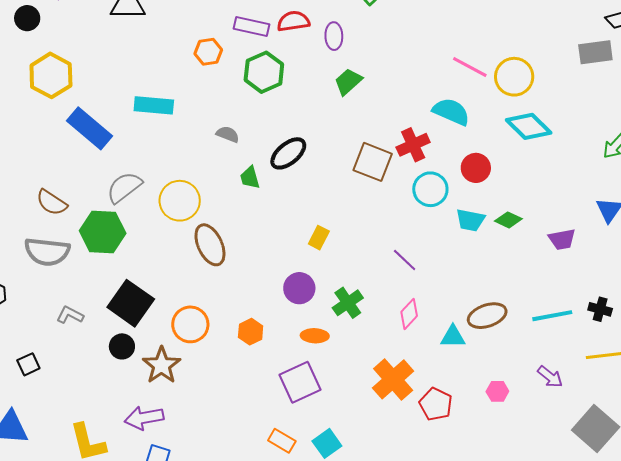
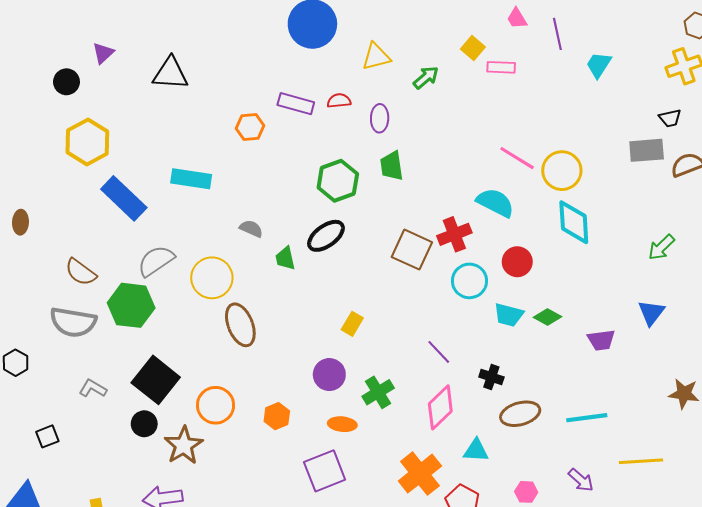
red semicircle: (293, 21) -> (339, 101), size x0.7
green hexagon: (264, 72) -> (338, 181), moved
green trapezoid: (348, 82) -> (392, 166), turned -60
cyan diamond: (529, 126) -> (574, 222), turned 39
gray semicircle: (228, 134) -> (251, 229), moved
black cross: (600, 309) -> (491, 377), moved
pink diamond: (409, 314) -> (440, 407), size x1.4
cyan triangle: (453, 337) -> (476, 450), moved

